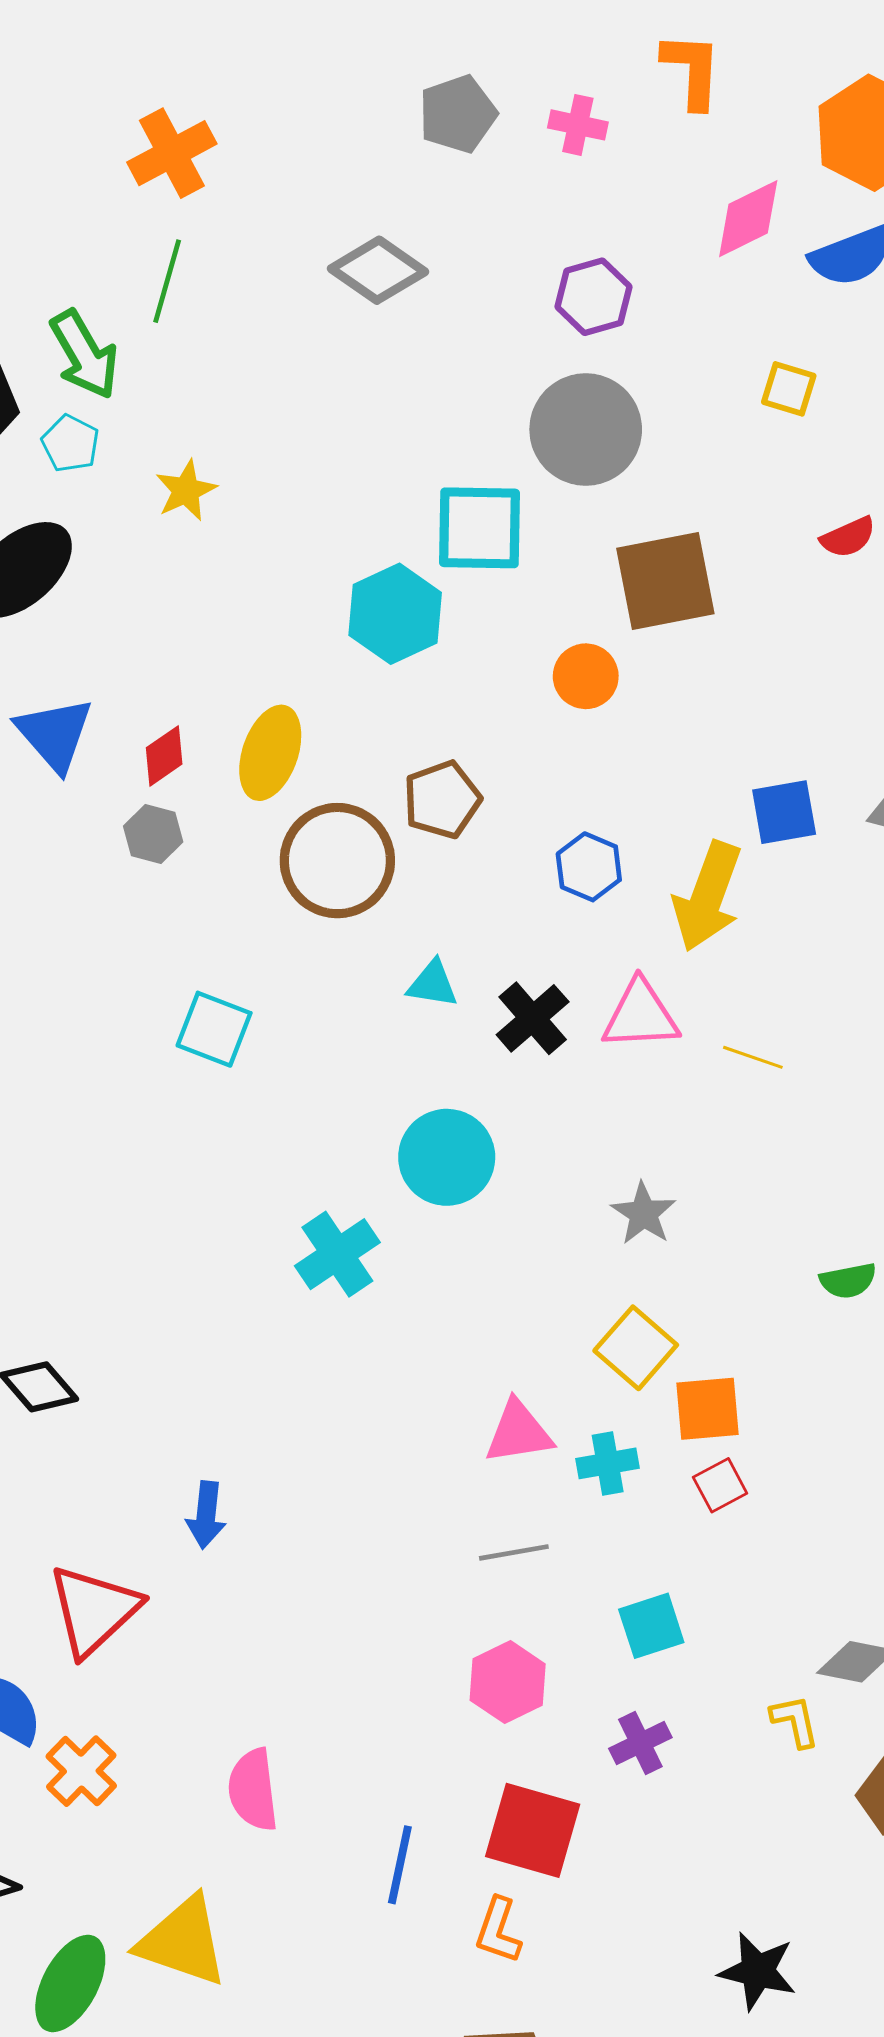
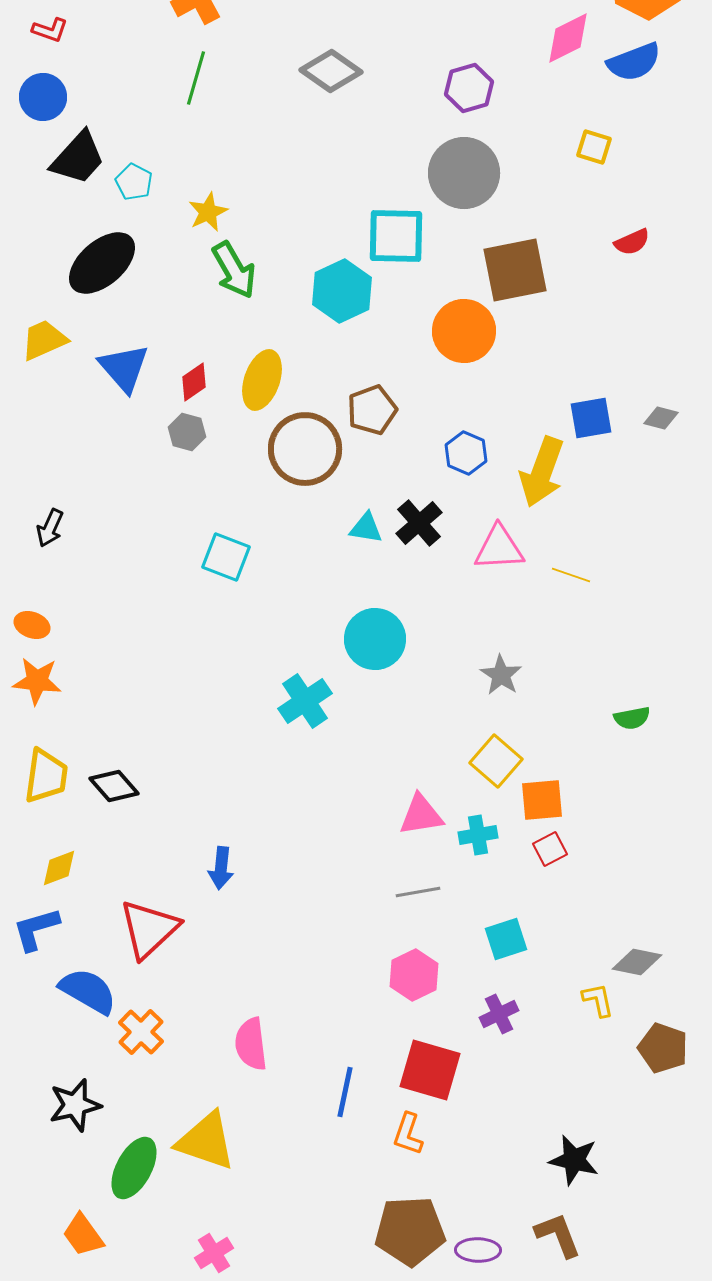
green arrow: (84, 355) -> (234, 270), moved
orange circle: (586, 676) -> (464, 331), size x1.5
black cross: (533, 1018) -> (419, 523), moved

